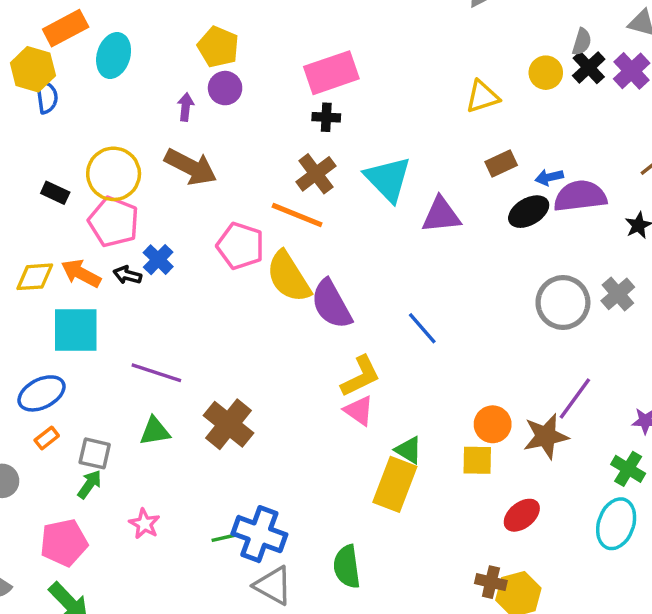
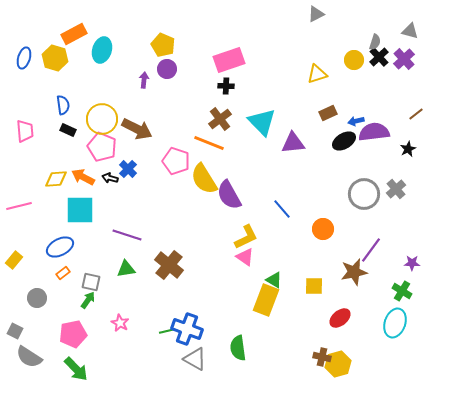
blue semicircle: (47, 97) -> (63, 105), moved
brown arrow: (191, 167) -> (137, 129), moved
orange circle: (493, 424) -> (323, 229), moved

